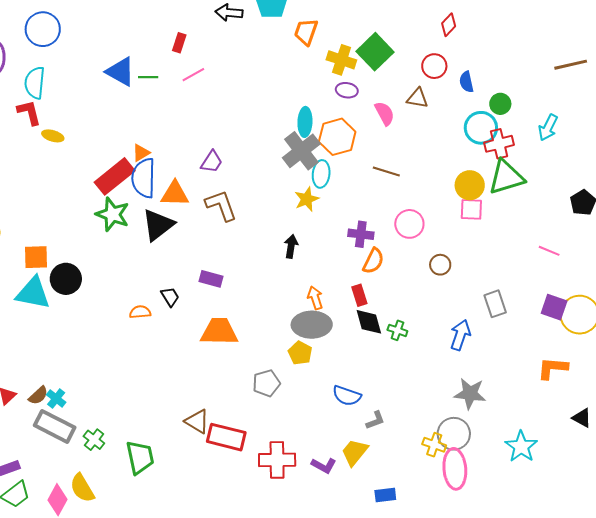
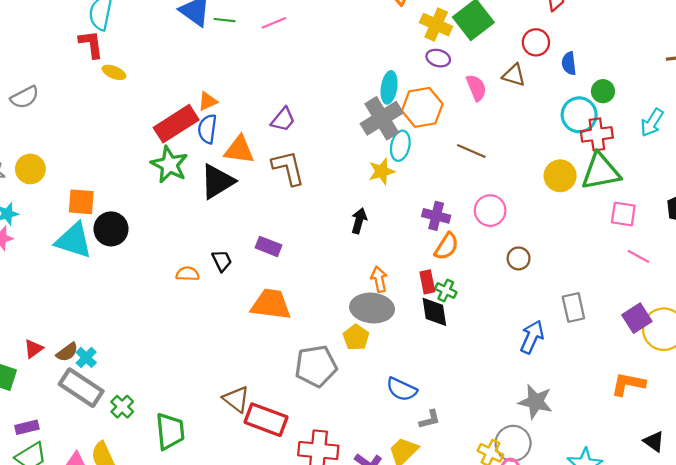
blue semicircle: (144, 178) -> (207, 129), size x0.7
pink square: (471, 209) -> (623, 214), moved
purple square: (554, 307) -> (637, 318), turned 32
green cross: (397, 330) -> (446, 290), moved
gray pentagon: (266, 383) -> (316, 366), size x1.4

